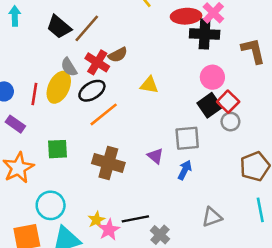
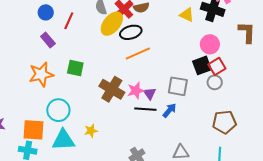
yellow triangle: (149, 85) -> (187, 15), moved
yellow ellipse: (59, 87) -> (112, 24), moved
black ellipse: (92, 91) -> (131, 32), moved
orange line: (104, 114) -> (138, 54), moved
black line: (135, 219) -> (145, 109), moved
pink star: (109, 230) -> (136, 91), moved

